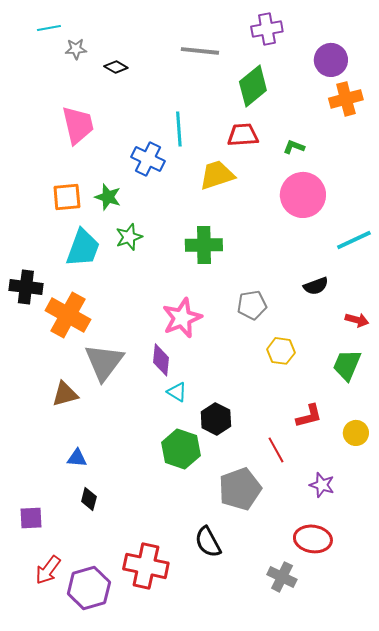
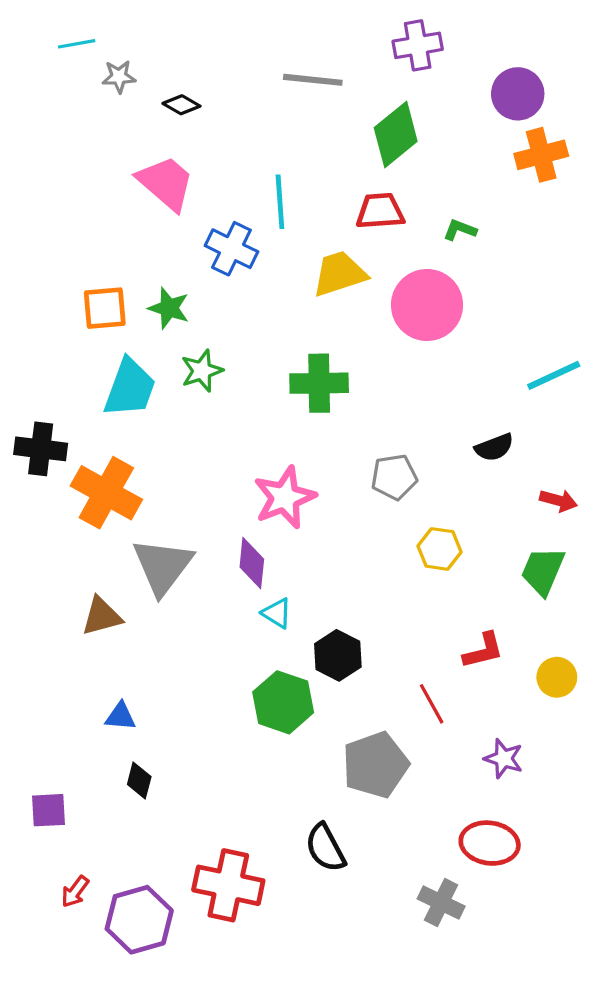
pink trapezoid: (78, 125) -> (166, 183), moved, turned -36
pink circle: (303, 195) -> (427, 305), moved
red arrow: (48, 570) -> (75, 892), size x0.7

